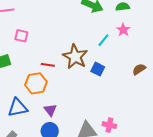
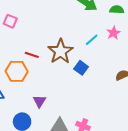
purple triangle: (50, 110) -> (39, 101), moved

